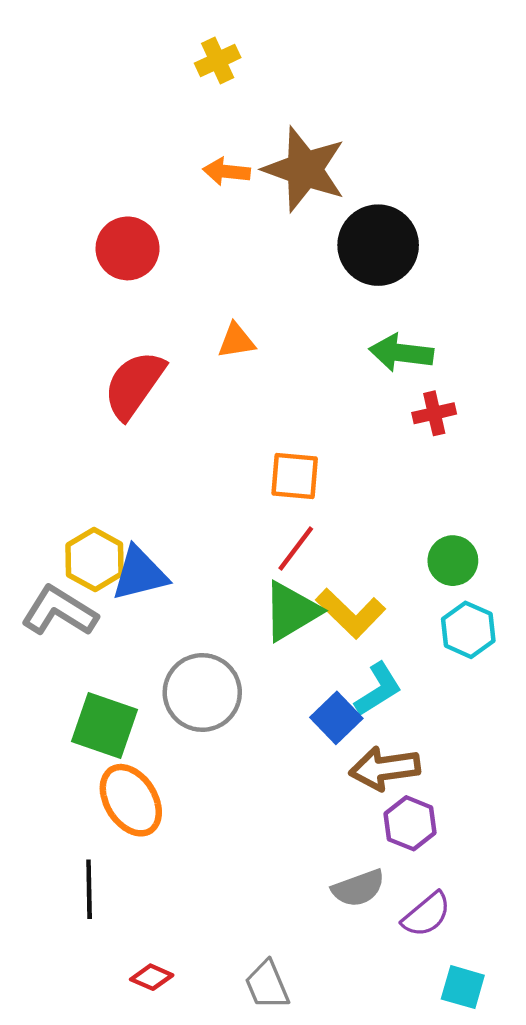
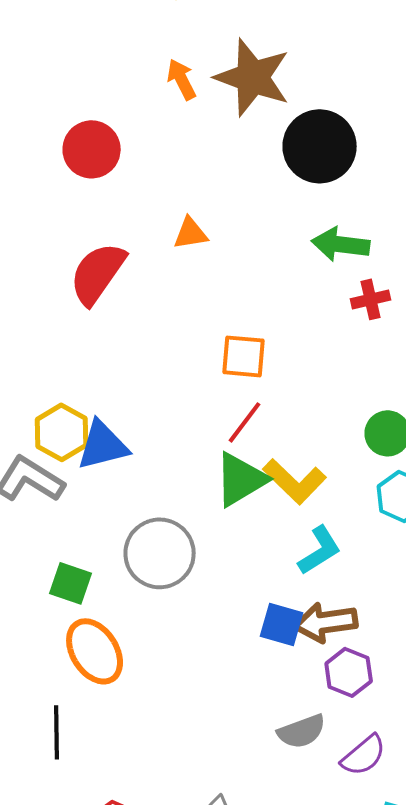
orange arrow: (226, 171) -> (182, 79), turned 57
blue square: (336, 718) -> (282, 624), moved, turned -30
green square: (104, 725) -> (71, 583), size x0.7

